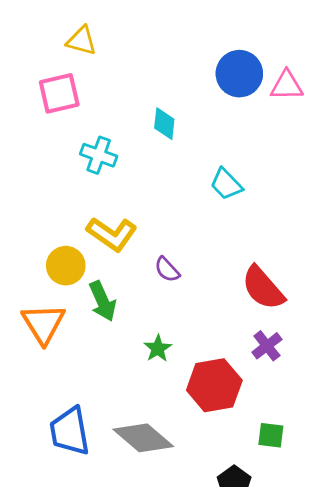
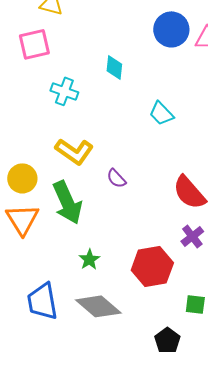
yellow circle: (66, 266) -> (22, 178), moved
green arrow: (103, 301) -> (67, 202), size x1.4
green star: (158, 348) -> (89, 259), moved

